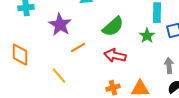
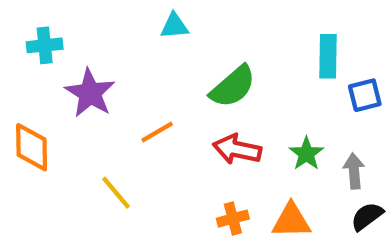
purple star: (60, 25) -> (90, 93), moved
green star: (147, 36) -> (306, 154), moved

